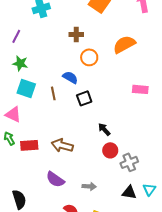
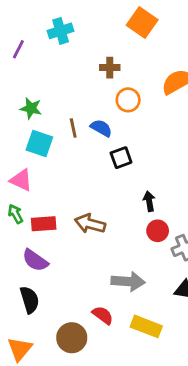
purple line: (16, 36) -> (18, 49), moved
brown line: (53, 93) -> (73, 128), moved
black arrow: (104, 129) -> (149, 201), turned 32
purple semicircle: (55, 179) -> (35, 260), moved
gray arrow: (89, 186) -> (128, 281), size x1.6

